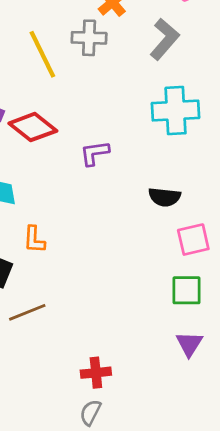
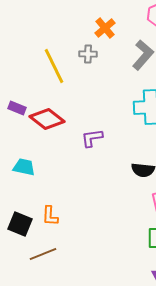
gray cross: (89, 38) -> (88, 54), size x0.7
orange L-shape: (34, 240) -> (50, 216), moved

